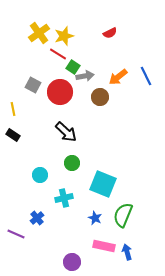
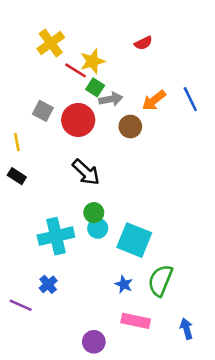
yellow star: (64, 36) -> (92, 61), moved
cyan circle: (40, 175) -> (98, 228), moved
cyan cross: (64, 198) -> (56, 236), moved, size x1.5
blue arrow: (127, 252) -> (186, 329), moved

